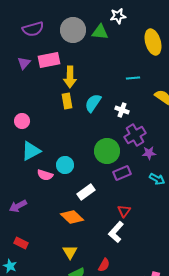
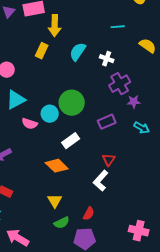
yellow rectangle: (67, 101) -> (42, 51), moved, turned 35
green circle: (107, 151) -> (72, 103), moved

